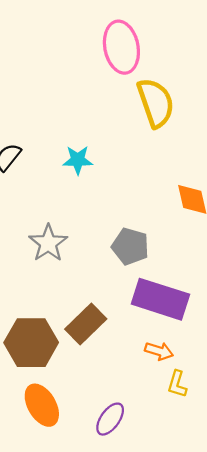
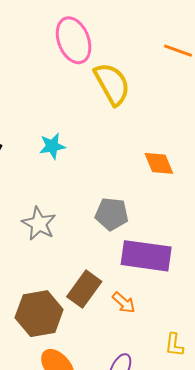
orange arrow: (159, 351) -> (124, 303), moved, turned 35
yellow L-shape: (177, 384) -> (174, 345), moved

